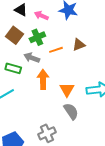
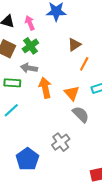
pink arrow: (41, 16) -> (30, 23), turned 56
orange line: (56, 50) -> (84, 64), moved, turned -32

